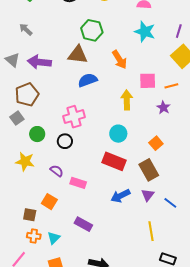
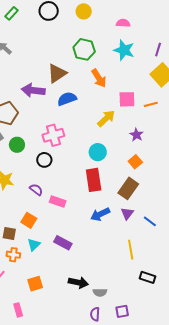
green hexagon: (92, 30) -> (84, 49), moved
brown triangle: (78, 55) -> (57, 73), turned -40
purple arrow: (39, 62) -> (33, 90), moved
yellow arrow: (127, 100) -> (106, 118), turned 48
purple star: (163, 107) -> (136, 135), moved
green circle: (37, 134) -> (17, 145), moved
red rectangle: (114, 161) -> (94, 180), turned 60
brown rectangle: (149, 170) -> (128, 188), turned 65
cyan triangle: (54, 238) -> (34, 245), moved

